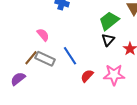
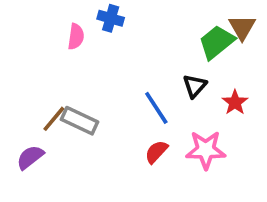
green trapezoid: (109, 21) -> (217, 42), moved
pink semicircle: (43, 35) -> (76, 37), moved, turned 48
blue line: (70, 56) -> (156, 108), moved

